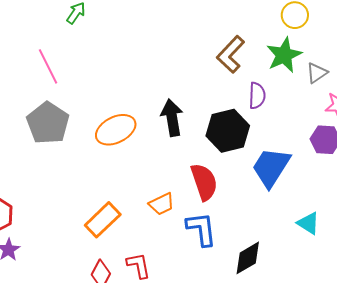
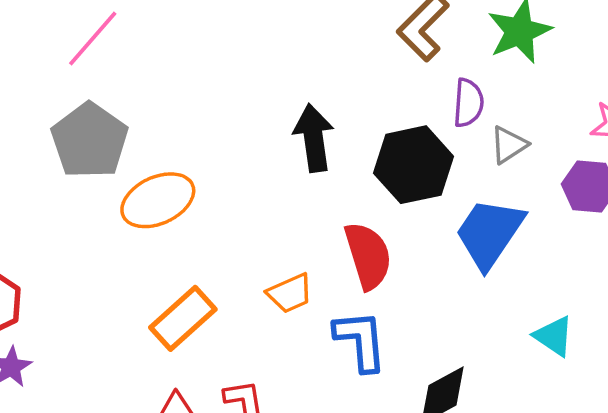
pink line: (48, 66) -> (93, 38), turned 66
gray triangle: (317, 73) -> (509, 145), moved
orange ellipse: (116, 130) -> (158, 200), moved

